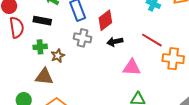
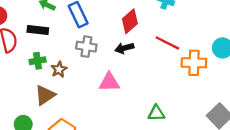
red diamond: (105, 20) -> (130, 21), moved
pink triangle: (132, 68) -> (109, 82), moved
brown triangle: (44, 77) -> (45, 95), turned -36

